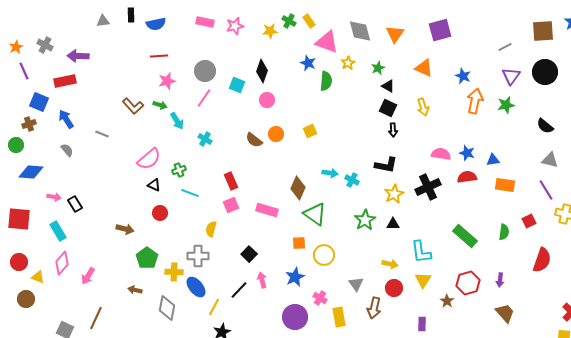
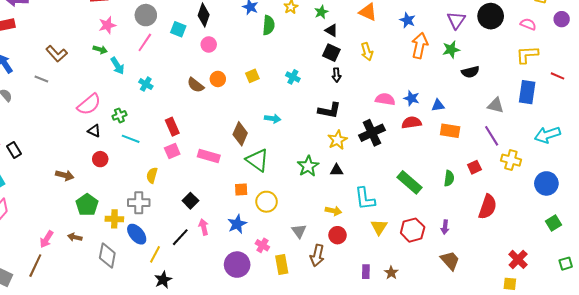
brown L-shape: (133, 106) -> (57, 54), moved
black semicircle: (545, 126) -> (470, 72), moved, turned -54
cyan cross: (352, 180) -> (293, 77), moved
pink arrow: (88, 276) -> (46, 239), moved
yellow triangle: (423, 280) -> (379, 227), moved
brown star: (447, 301) -> (391, 273), moved

